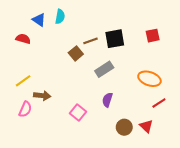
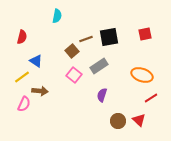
blue triangle: (39, 20) -> (36, 61), moved
red semicircle: (23, 39) -> (22, 37), turned 88
pink square: (78, 112) -> (74, 75), moved

